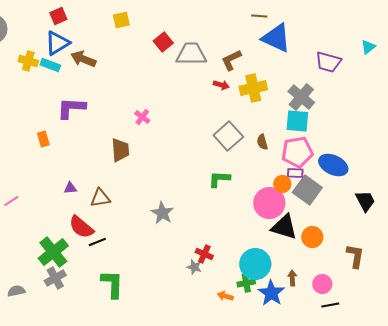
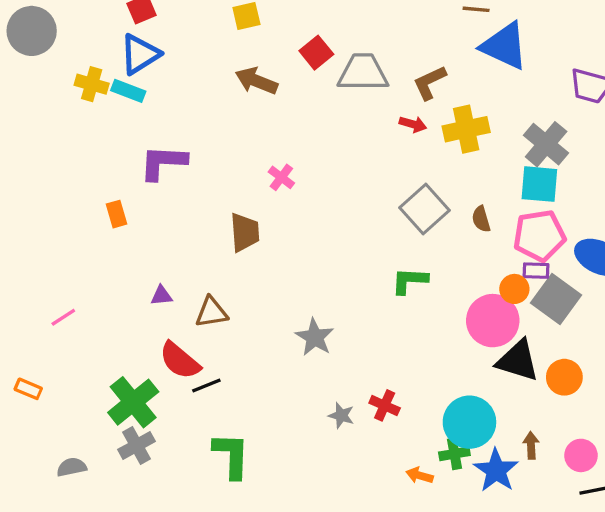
brown arrow: (83, 59) -> (256, 81), moved
gray star: (194, 267) -> (341, 415), moved

